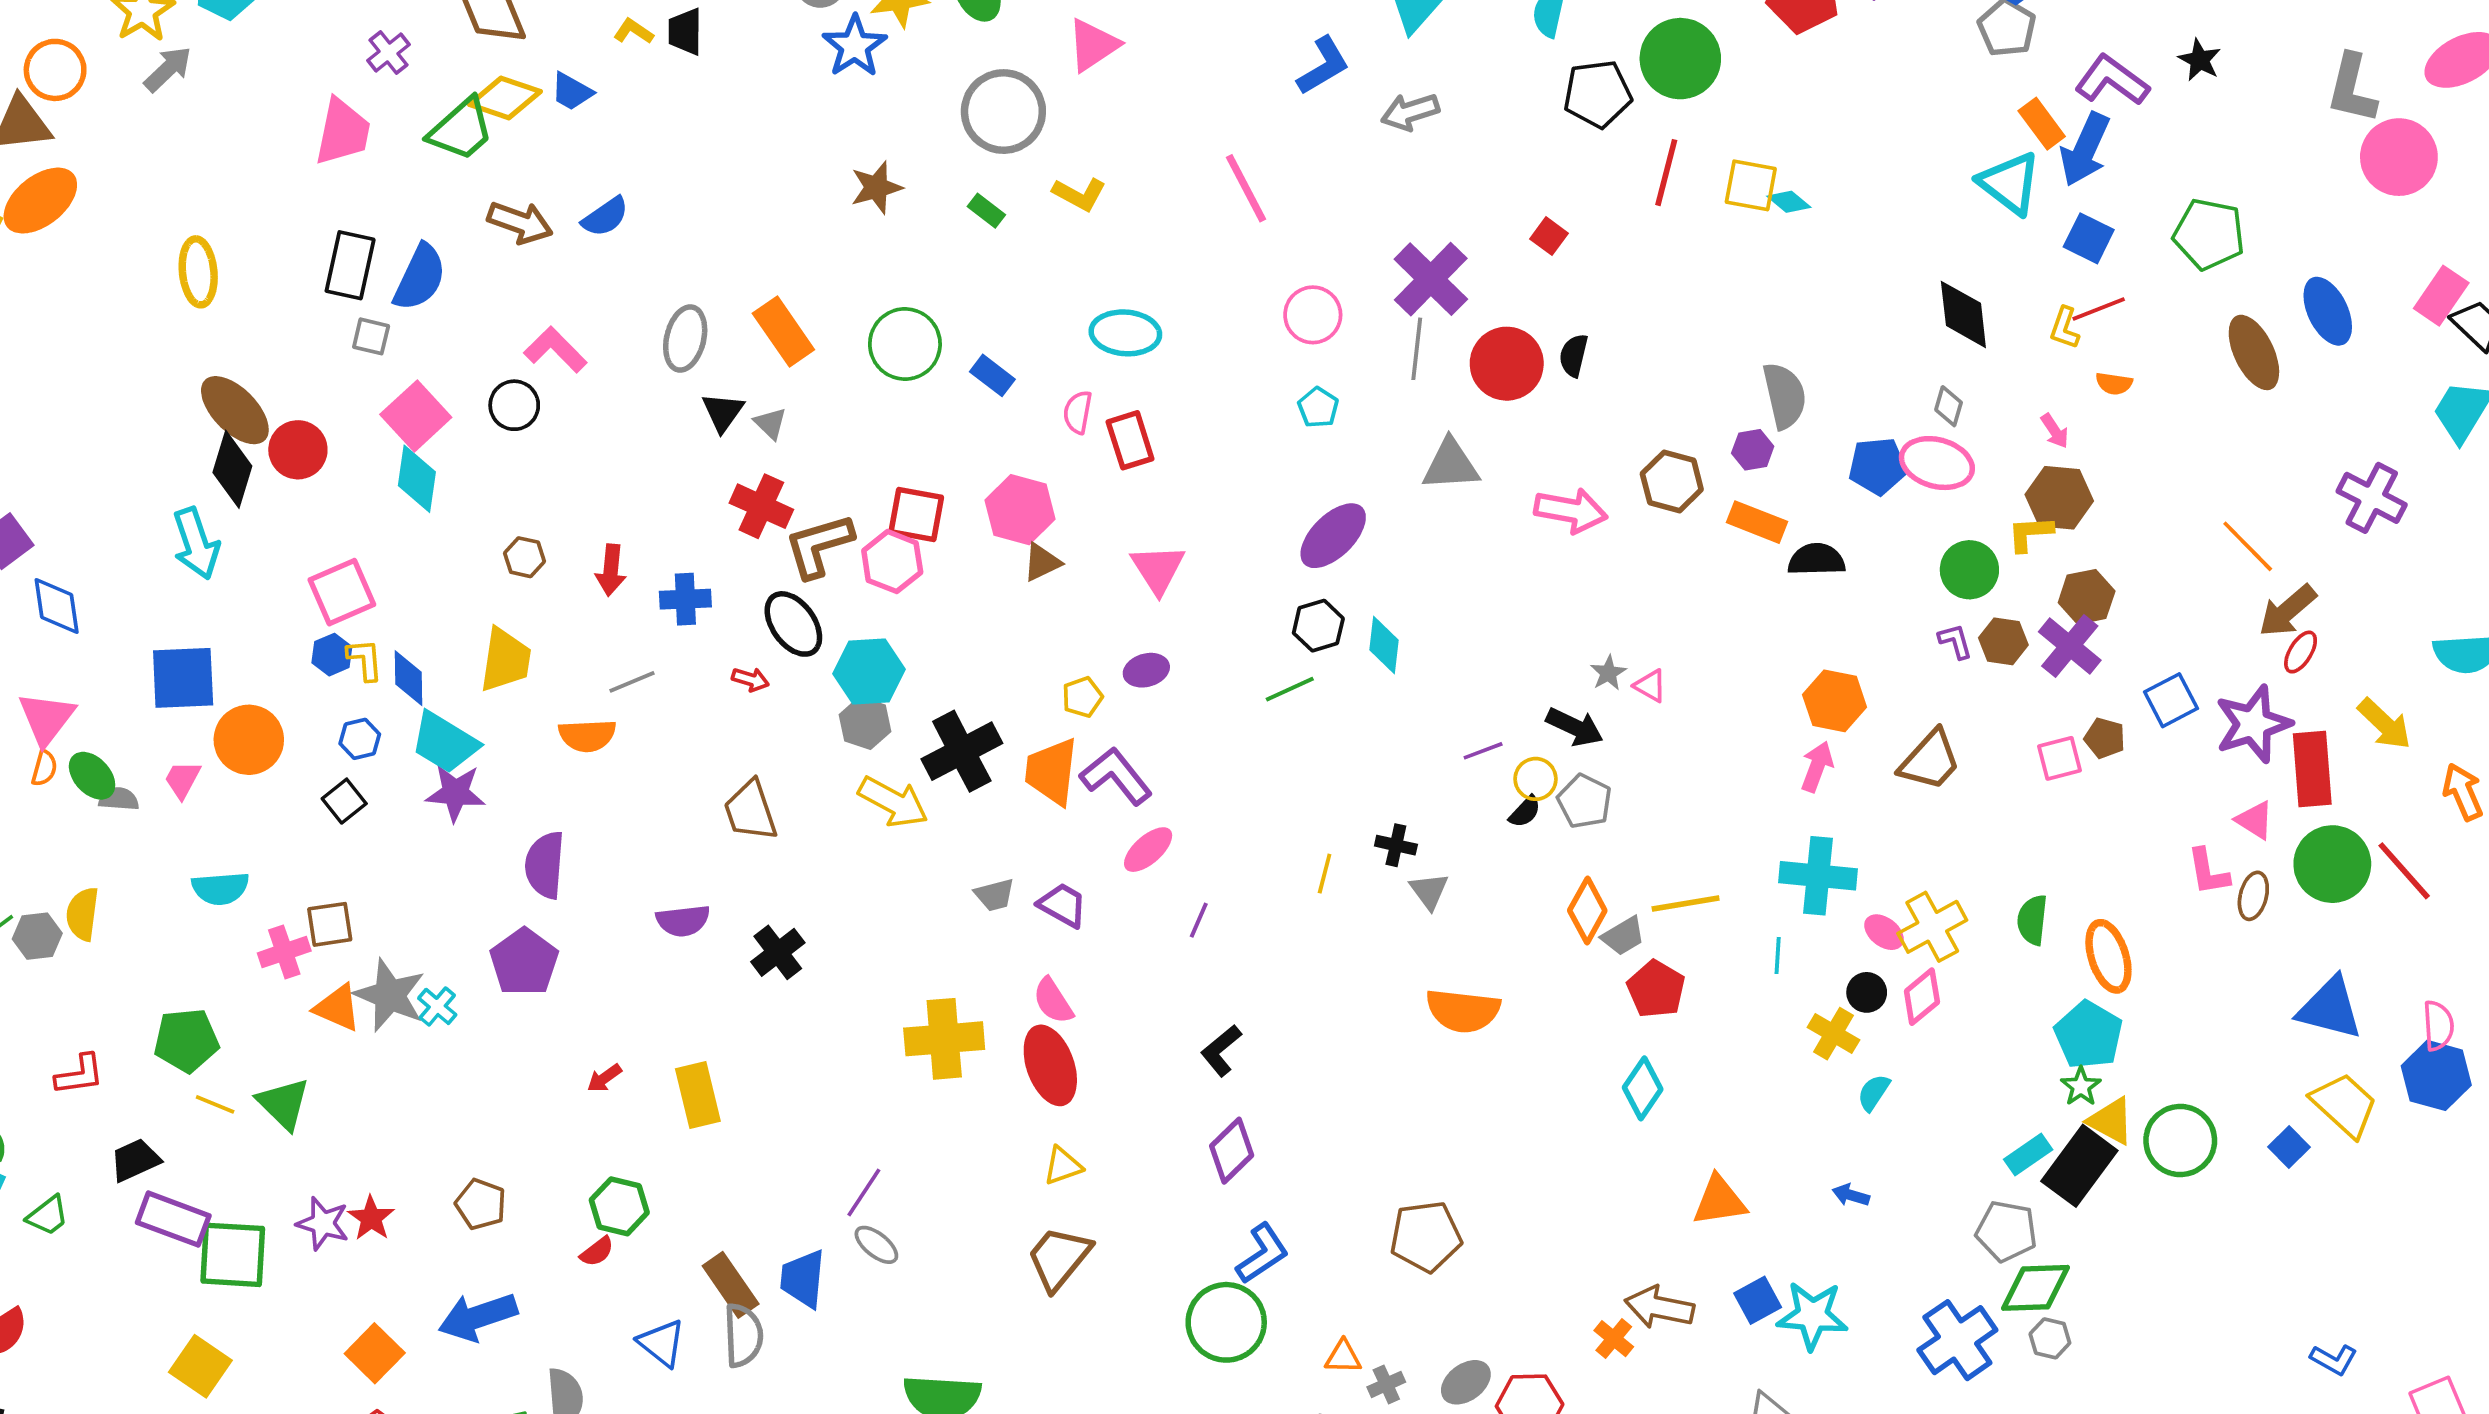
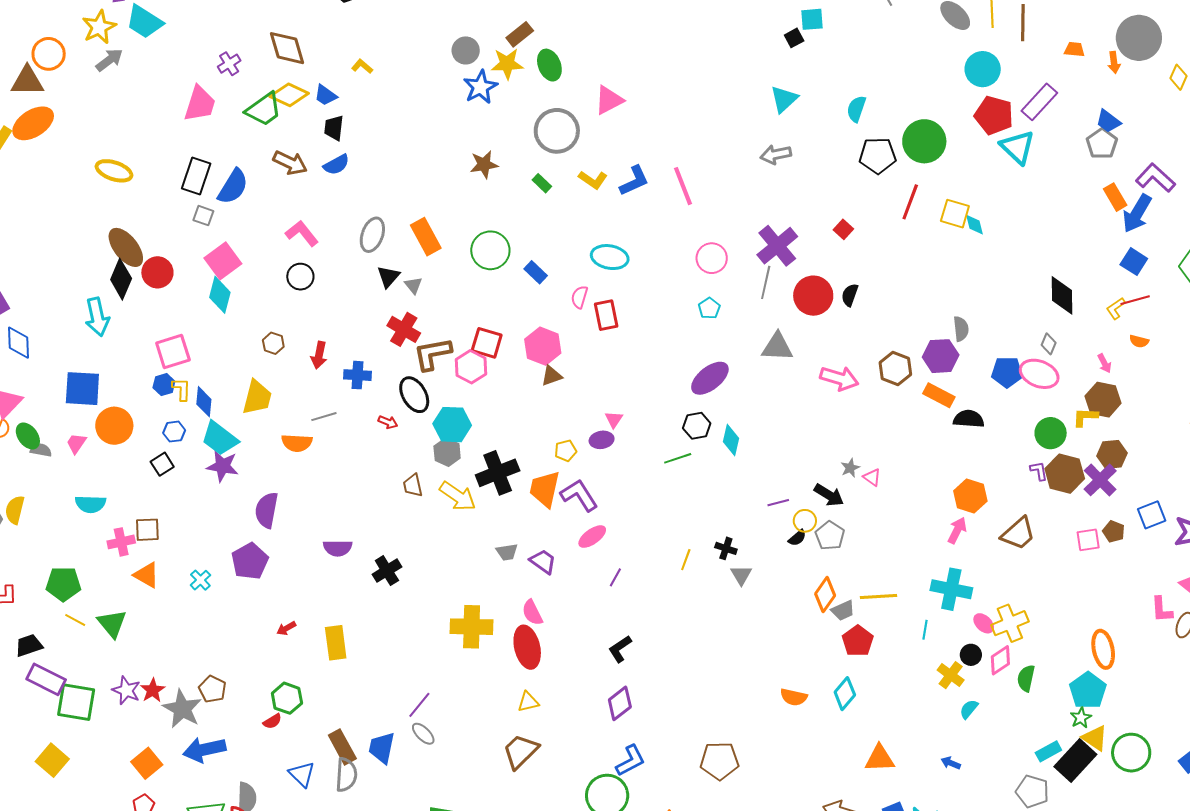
black trapezoid: (685, 32) -> (334, 128), moved
blue L-shape: (1323, 66) -> (634, 181), moved
cyan triangle: (2010, 183) -> (1017, 147), moved
cyan diamond: (1789, 202) -> (975, 225), turned 30
yellow ellipse: (198, 272) -> (114, 171), turned -72
yellow L-shape: (2065, 328) -> (1116, 308), turned 30
gray semicircle: (1784, 396) -> (961, 329), size x0.7
black circle: (514, 405) -> (300, 277), moved
purple hexagon: (1753, 450) -> (941, 356), size x1.6
pink triangle: (1158, 569) -> (614, 419), moved, size x0.6
brown hexagon: (2003, 641) -> (1065, 474), size x1.5
brown trapezoid: (750, 811) -> (413, 485), moved, size x0.7
green semicircle: (2032, 920) -> (1026, 678), moved
gray star: (390, 995) -> (182, 709), moved
orange semicircle: (1463, 1011) -> (794, 697), moved, size x0.7

